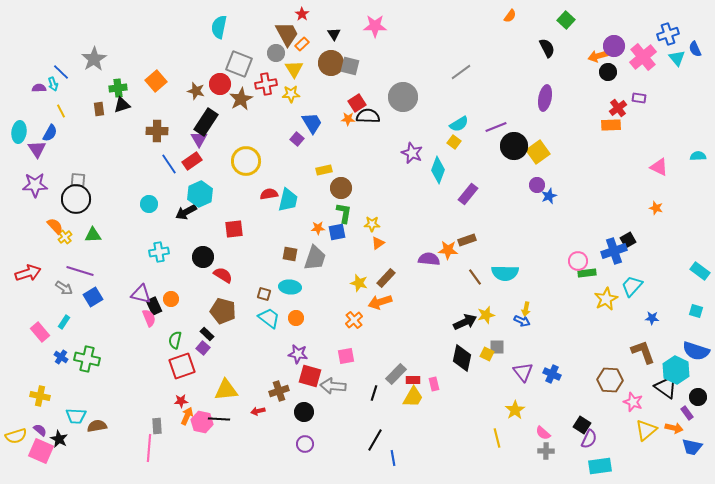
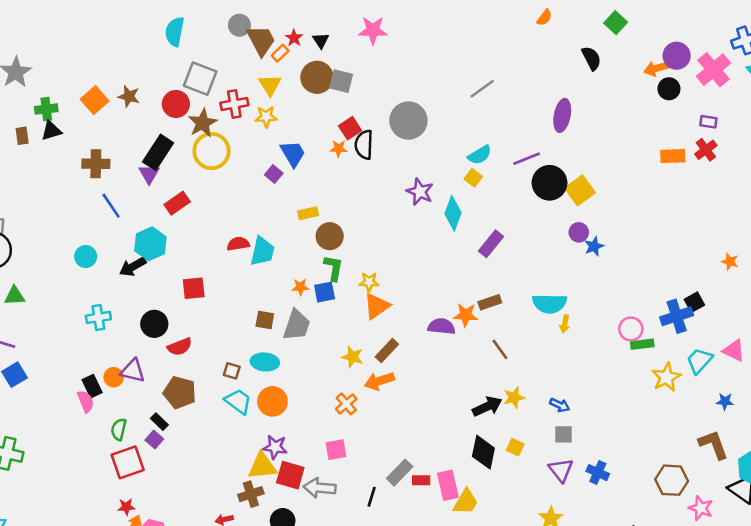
red star: (302, 14) -> (294, 38), moved
gray circle: (276, 53) -> (239, 25), moved
brown star: (196, 91) -> (129, 96), moved
purple ellipse: (545, 98) -> (562, 115), moved
red cross: (618, 108) -> (706, 150), moved
black semicircle: (368, 116) -> (364, 145), turned -90
red rectangle: (192, 161) -> (177, 203), moved
yellow circle: (246, 161) -> (211, 151), moved
pink triangle: (659, 167) -> (734, 351), moved
orange triangle: (378, 243) -> (377, 306), size x1.6
cyan semicircle: (505, 273) -> (550, 304), moved
red semicircle: (223, 275) -> (180, 347), turned 126
purple triangle: (141, 294) -> (133, 371), moved
yellow arrow: (526, 309) -> (565, 324), moved
orange circle: (296, 318) -> (272, 401), size x1.5
gray square: (497, 347) -> (563, 434), moved
pink rectangle: (434, 384) -> (448, 485), size x1.6
yellow triangle: (226, 390) -> (262, 466), moved
yellow trapezoid: (413, 397) -> (466, 502), moved

